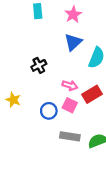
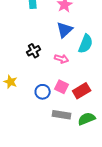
pink arrow: (70, 85) -> (62, 59), moved
red rectangle: (92, 94) -> (82, 91), moved

